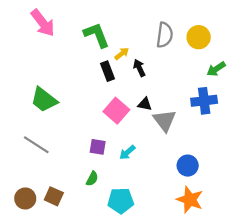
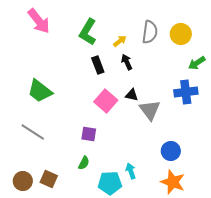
green L-shape: (97, 35) -> (88, 32), turned -128
yellow arrow: (122, 54) -> (120, 41), moved
cyan arrow: (127, 152) -> (131, 171), moved, turned 112

